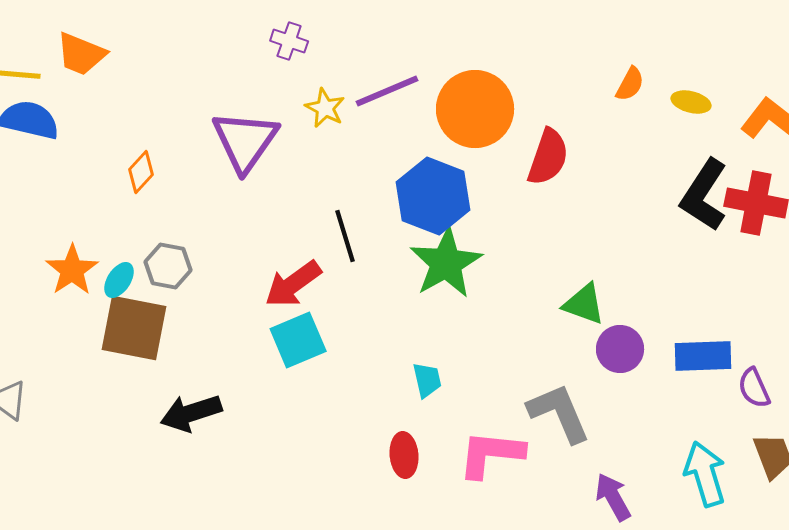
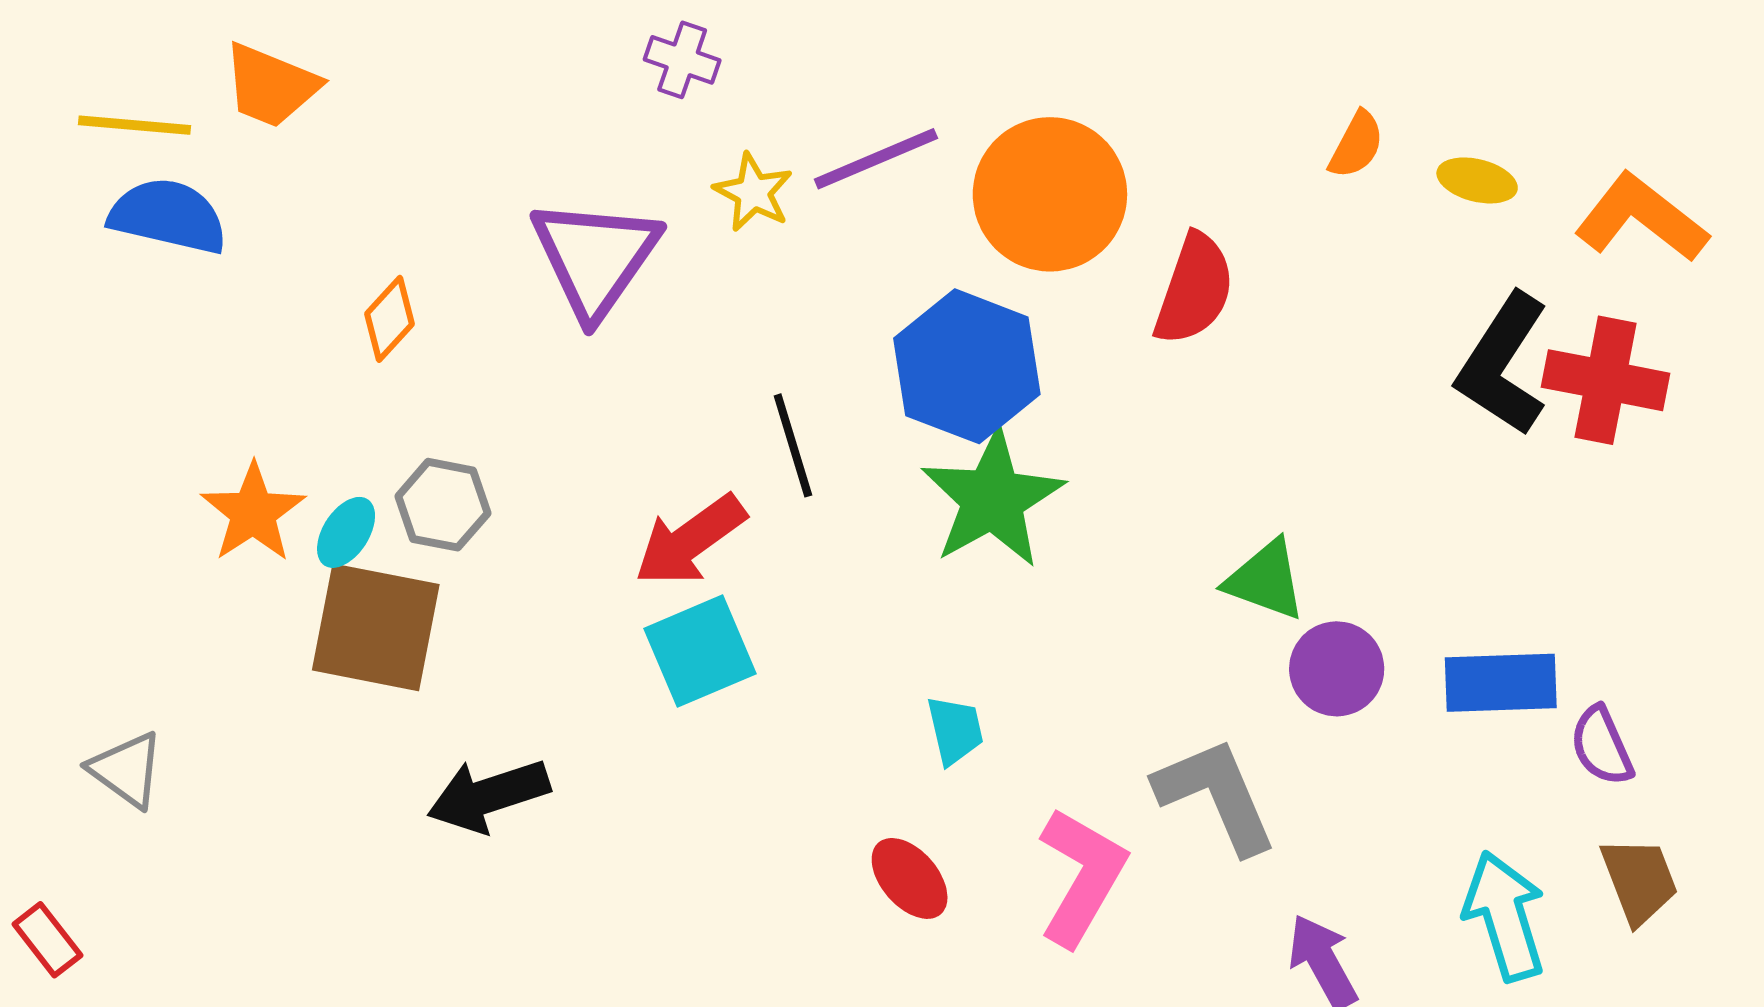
pink L-shape: (491, 454) -> (1082, 876), turned 114
red ellipse: (404, 455) -> (910, 878), turned -36

